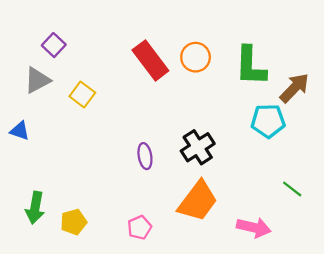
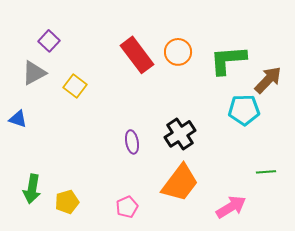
green L-shape: (250, 66) -> (228, 60), turned 84
green line: (292, 189) -> (266, 172), turned -42
pink arrow: (254, 227) -> (231, 207), turned -44

